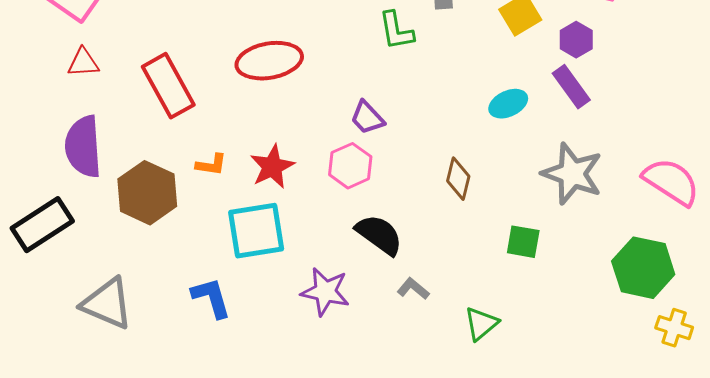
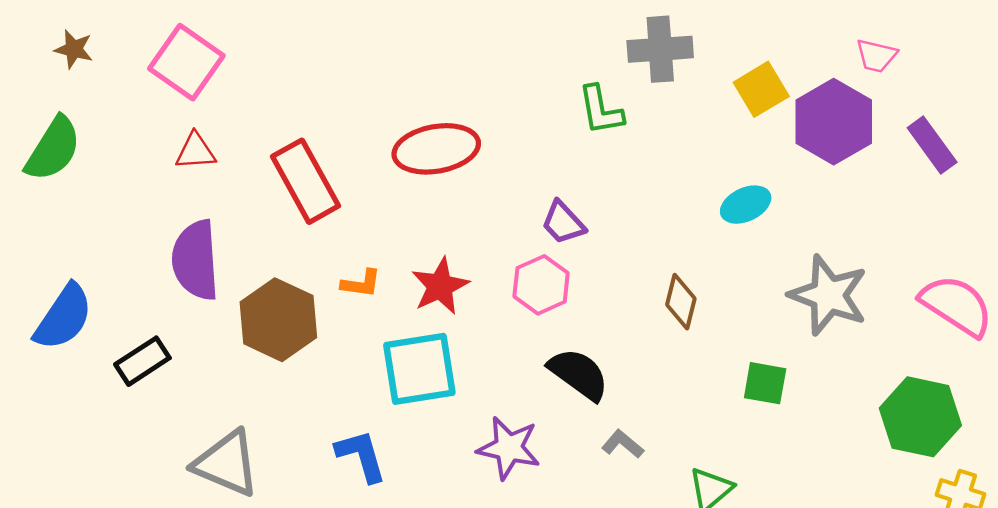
purple hexagon: (576, 40) -> (834, 122), size x1.8
purple rectangle: (571, 87) -> (932, 145), moved
black rectangle: (42, 225) -> (142, 361), size x0.7

